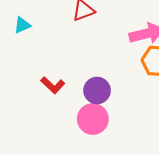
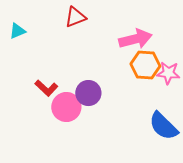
pink circle: (93, 119) -> (66, 107), moved

